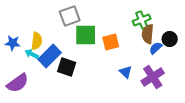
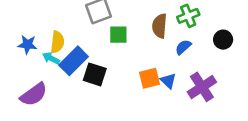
brown semicircle: (148, 34) -> (160, 26), moved
green square: (86, 35) -> (118, 35), size x0.7
orange square: (111, 42) -> (150, 78), moved
blue semicircle: (156, 48) -> (183, 47), moved

